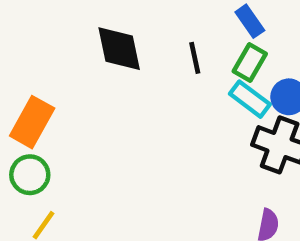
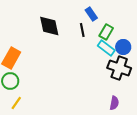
blue rectangle: (250, 21) -> (91, 14), moved

